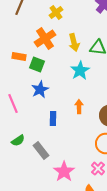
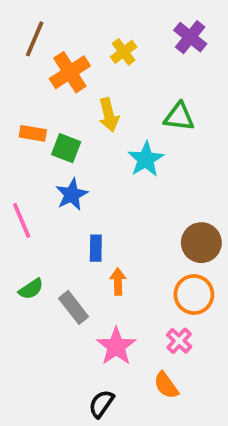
yellow cross: (56, 12) -> (124, 52), moved
orange cross: (45, 38) -> (70, 72), moved
yellow arrow: (74, 42) -> (109, 115), moved
orange arrow: (79, 106) -> (118, 282), moved

